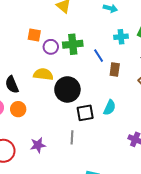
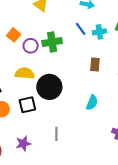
orange square: (34, 35) -> (14, 35), turned 32
blue line: (99, 56) -> (81, 29), moved
black square: (85, 113) -> (27, 105), moved

